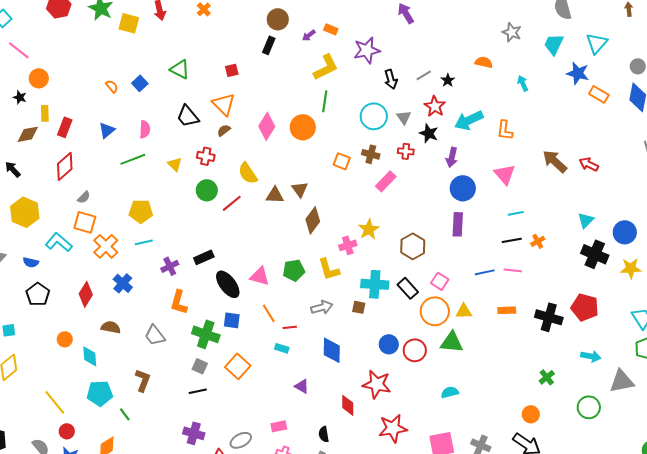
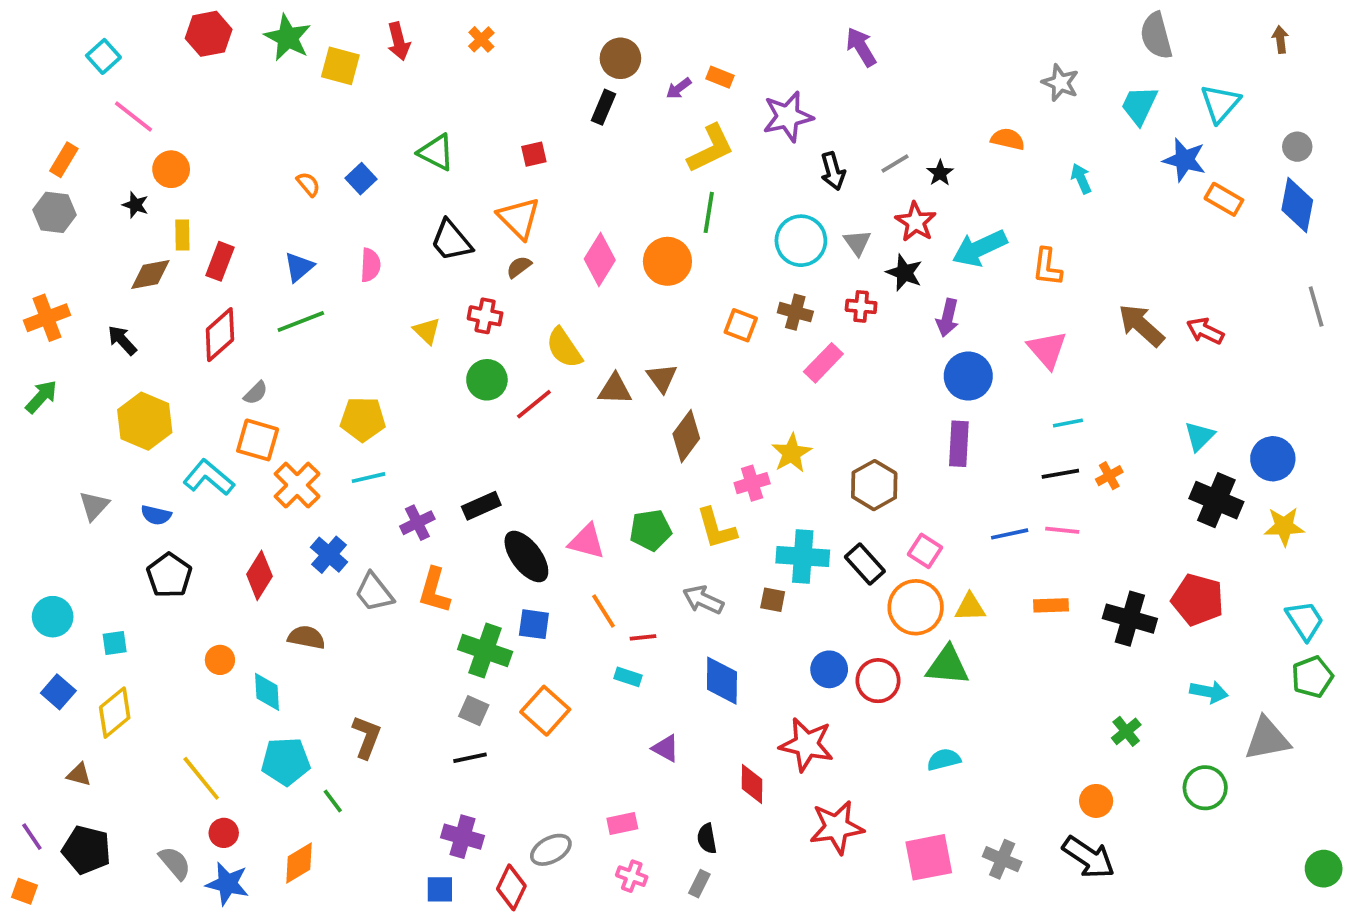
green line: (133, 159) -> (301, 321), moved
gray arrow: (322, 307) -> (703, 600), turned -140
gray trapezoid: (155, 335) -> (374, 592), moved

